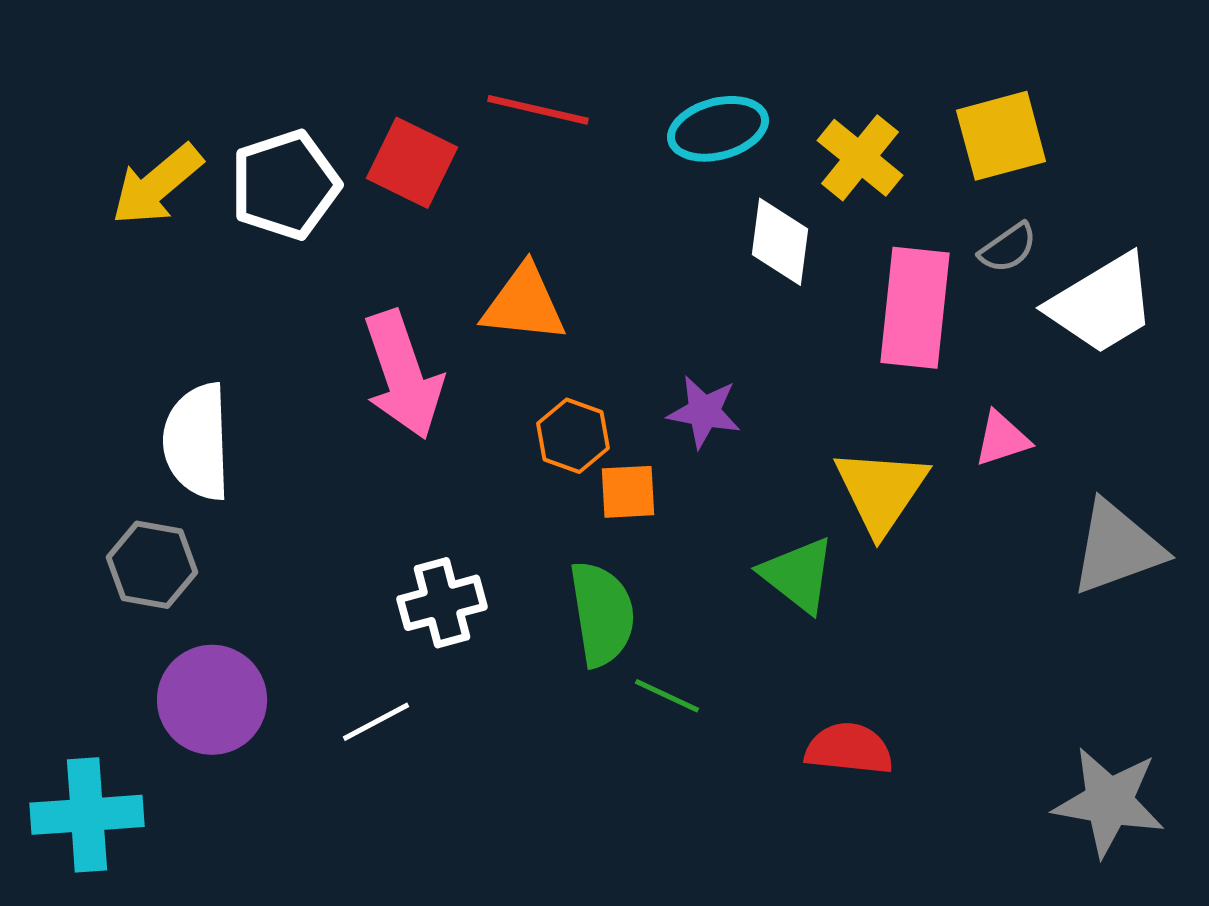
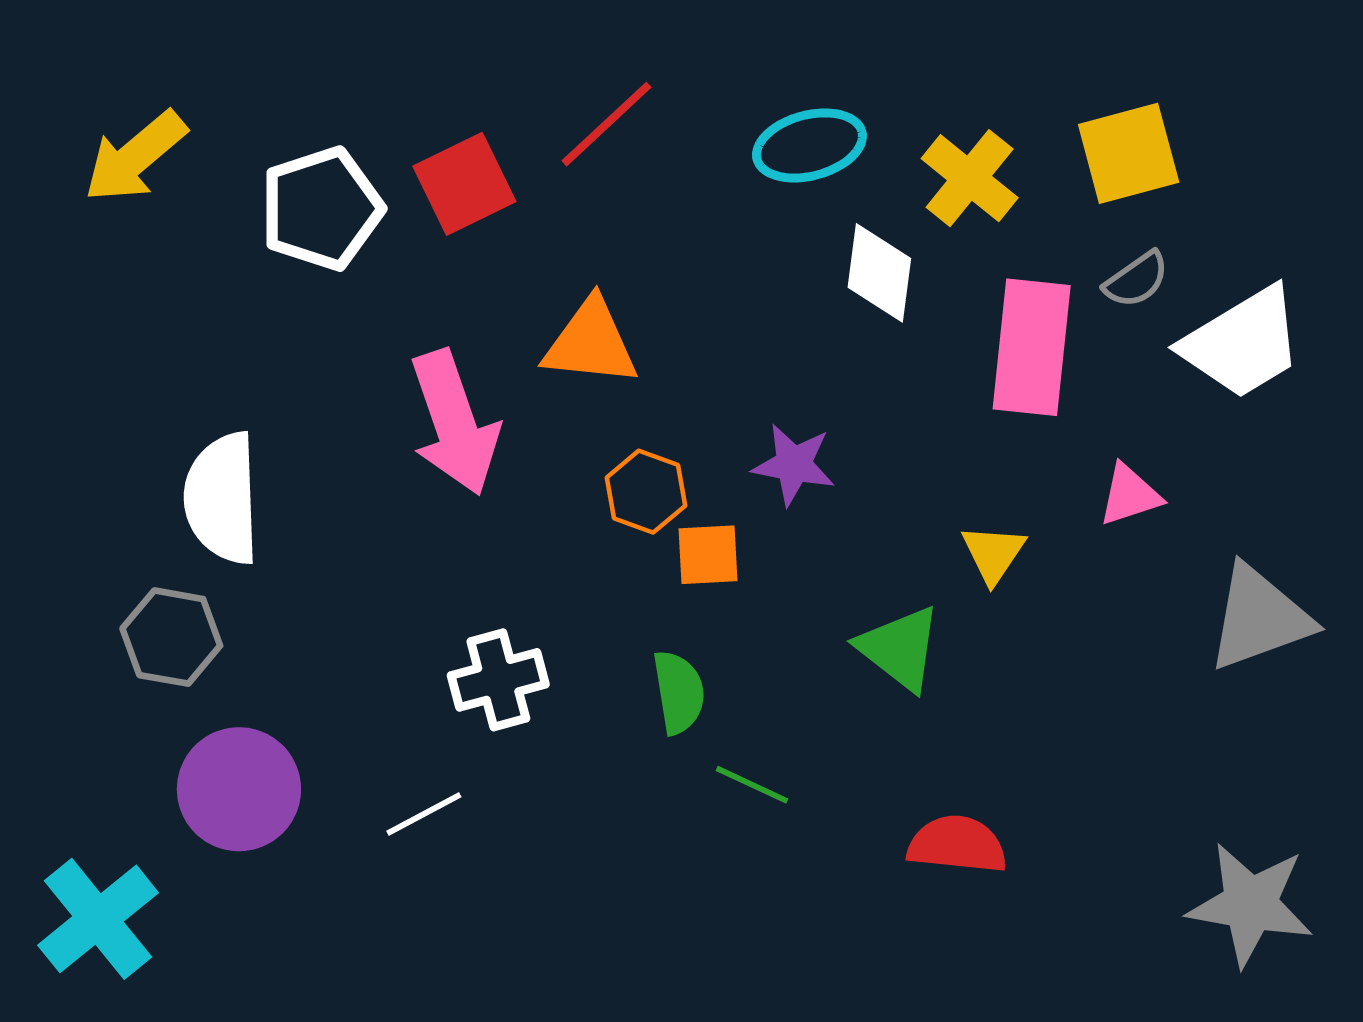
red line: (538, 110) -> (607, 124), turned -56
red square: (412, 163) -> (464, 184), turned 38
yellow arrow: (157, 185) -> (135, 157), moved
yellow triangle: (881, 491) -> (993, 554), size x0.6
green semicircle: (602, 614) -> (679, 692), size x0.7
cyan cross: (87, 815) -> (98, 919), turned -35

